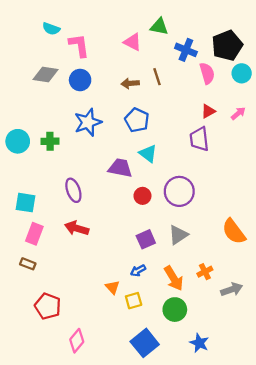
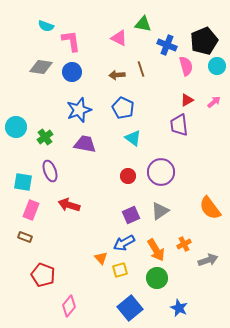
green cross: (50, 141) -> (45, 137), moved, turned -35
purple trapezoid: (120, 168) -> (85, 144), moved
purple ellipse: (73, 190) -> (50, 171), moved
blue arrow: (138, 271) -> (124, 243), size x1.5

